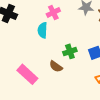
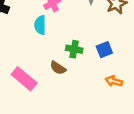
green cross: (70, 51) -> (74, 49), turned 32

